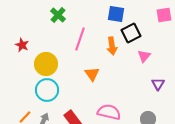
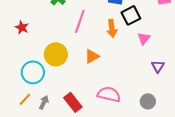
yellow circle: (46, 64) -> (56, 54), moved
orange triangle: (92, 74) -> (92, 56), turned 35
cyan circle: (47, 90) -> (33, 72), moved

